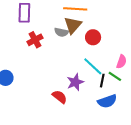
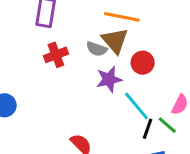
brown triangle: (73, 25) -> (115, 41), turned -30
purple star: (75, 82) -> (109, 79), moved

